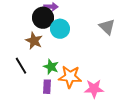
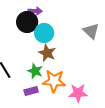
brown star: (34, 41) -> (47, 53), moved
purple rectangle: (47, 87) -> (31, 91), turned 72

